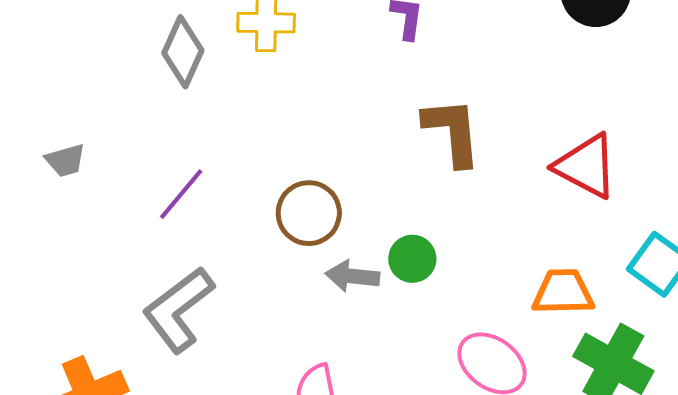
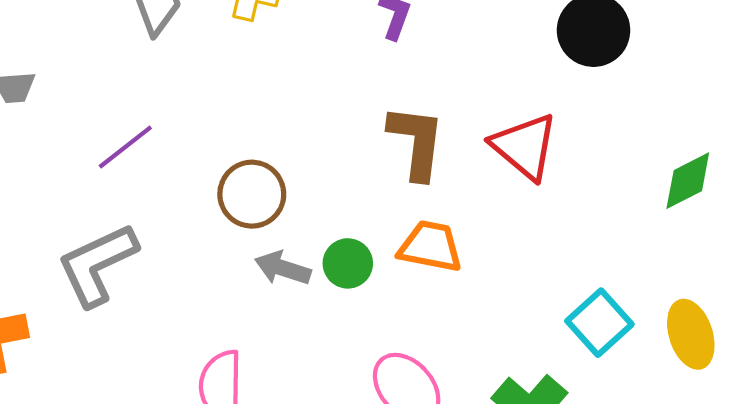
red triangle: (586, 166) -> (525, 146), moved
orange trapezoid: (563, 292) -> (430, 246), moved

